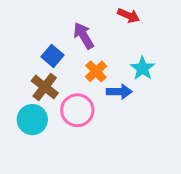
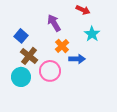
blue square: (52, 56) -> (21, 36), moved
cyan star: (143, 68) -> (92, 34), moved

